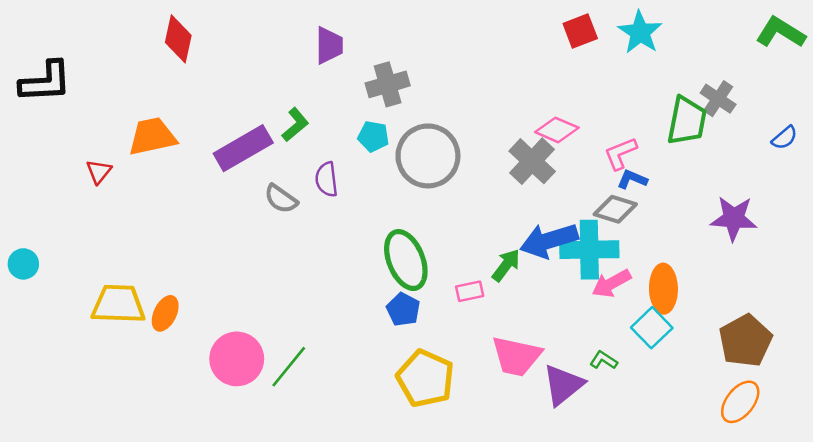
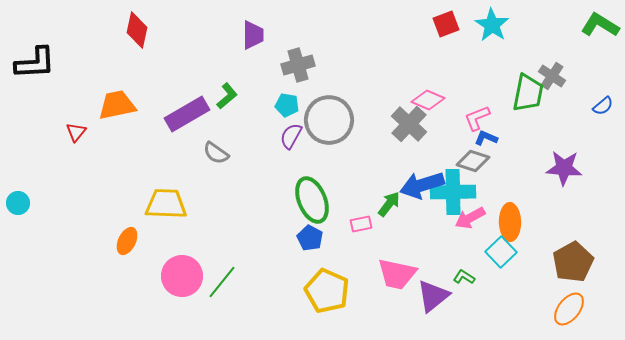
purple semicircle: (326, 179) -> (291, 136), moved, turned 36
yellow trapezoid: (118, 304) -> (166, 204), moved

